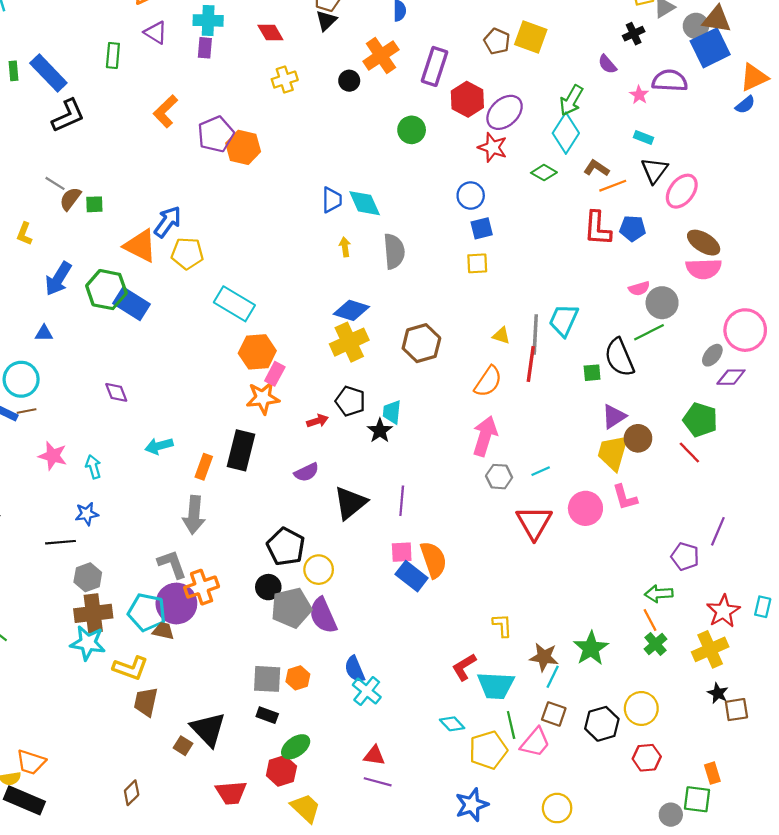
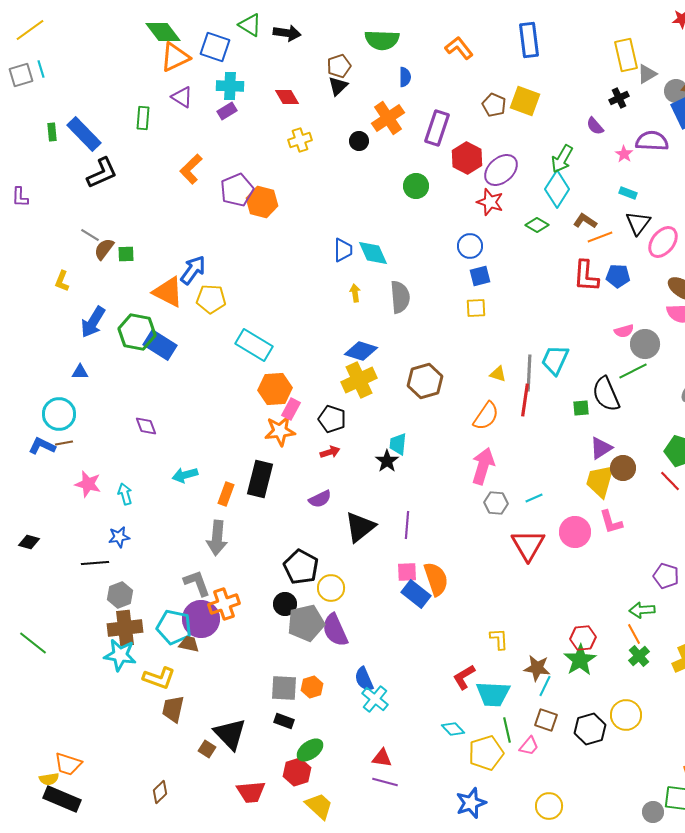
purple rectangle: (205, 48) -> (227, 111), turned 54
black pentagon: (350, 401) -> (332, 419), moved
pink trapezoid: (535, 742) -> (529, 746), size x0.7
red hexagon: (647, 758) -> (583, 638), moved

